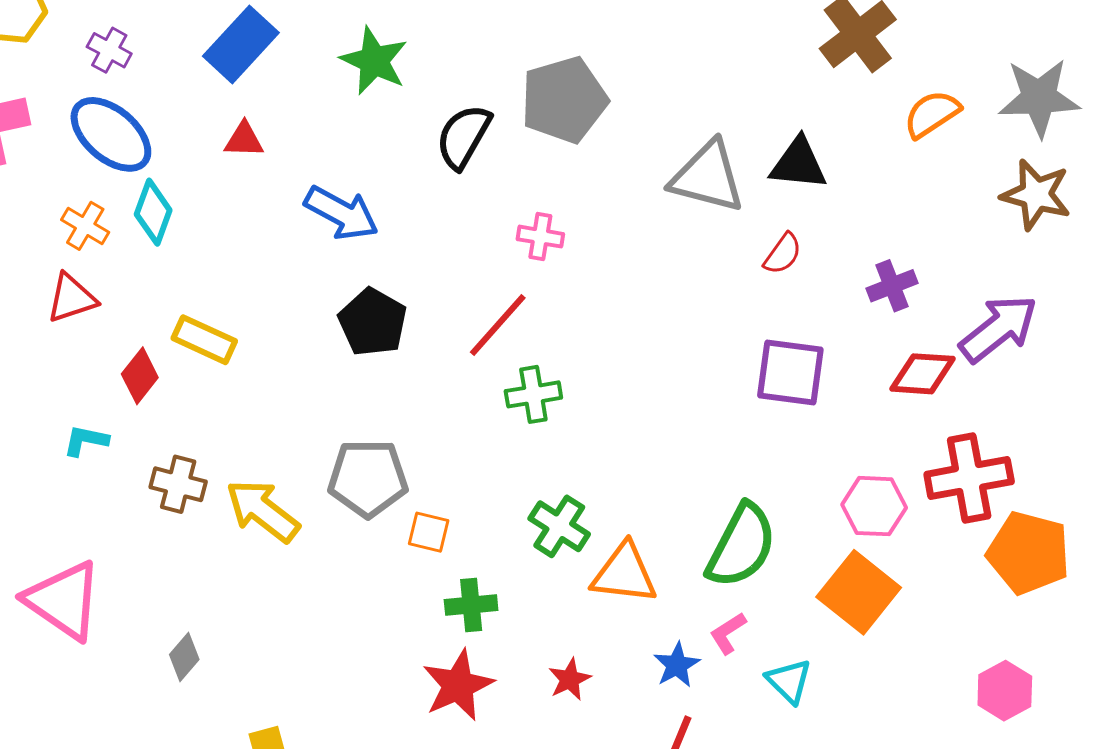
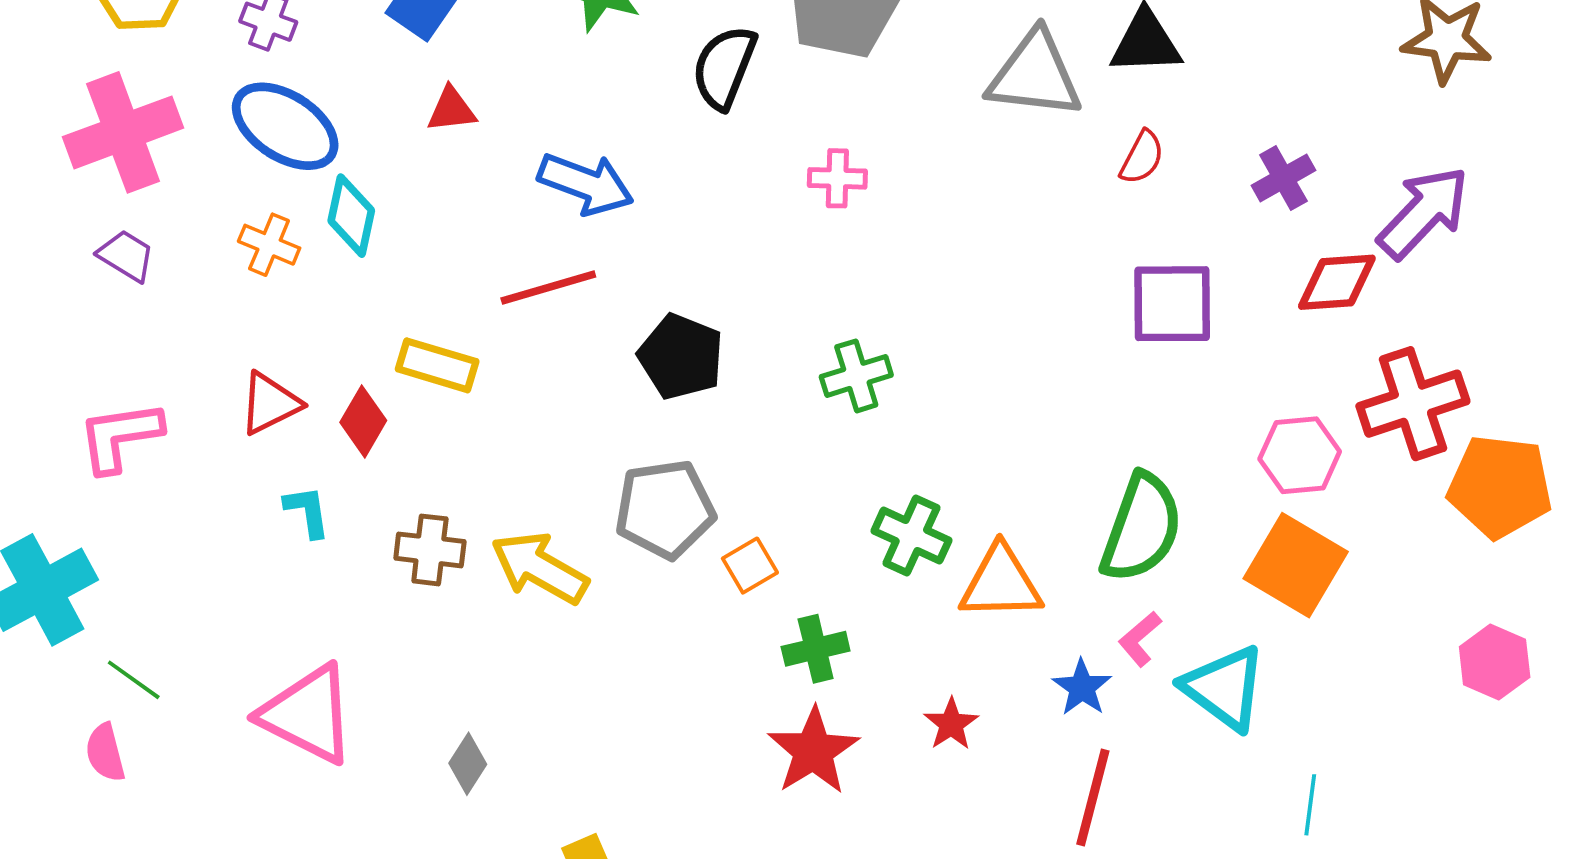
red triangle: (72, 298) -> (270, 403), moved
black pentagon: (373, 322) -> (681, 357), moved
red line: (498, 325) -> (548, 287), moved, turned 40
cyan L-shape: (86, 440) -> (307, 511), turned 78
orange square: (429, 532) -> (750, 566), turned -36
cyan triangle: (789, 681) -> (1224, 688), size x1.5

